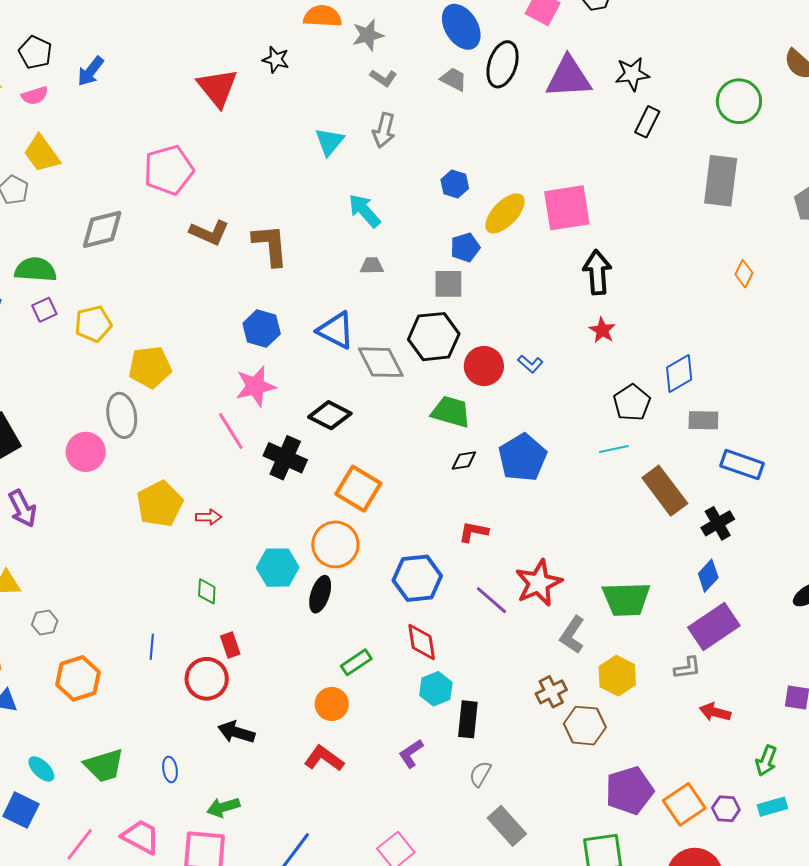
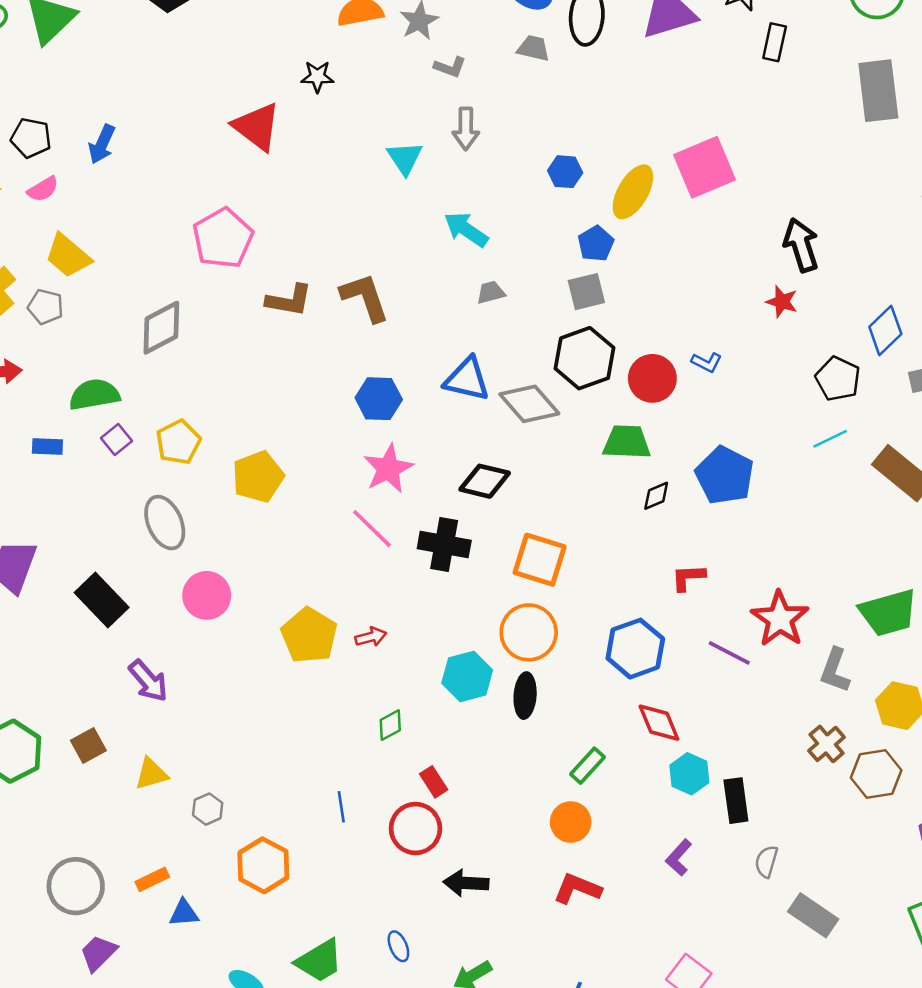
black arrow: (597, 272) -> (801, 245), moved
gray ellipse: (122, 415) -> (165, 523), moved
green diamond: (207, 591) -> (390, 725), turned 72

